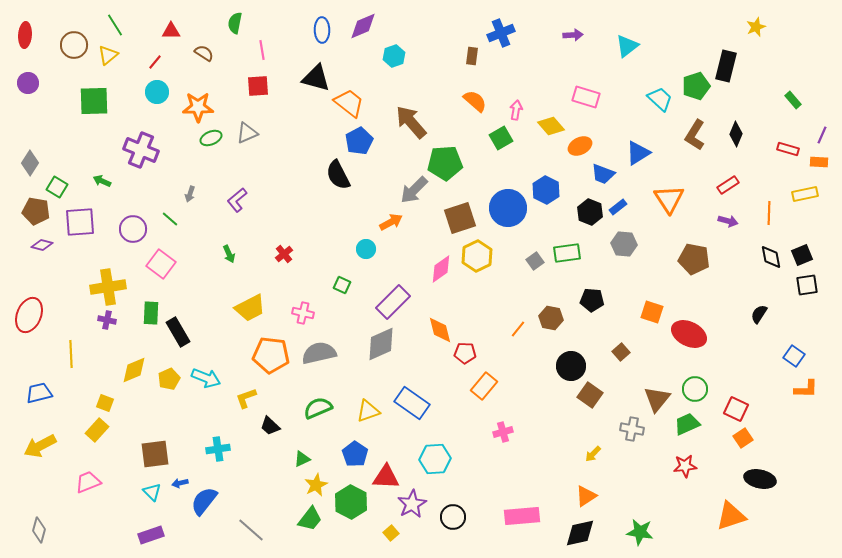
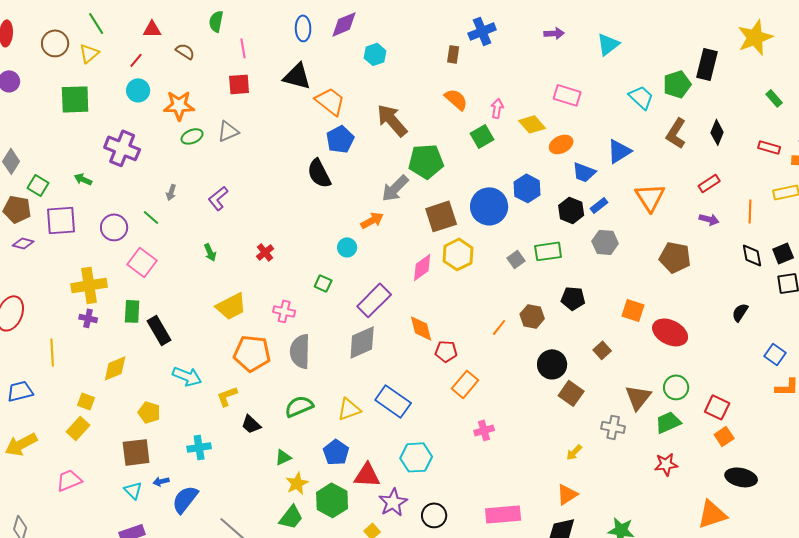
yellow star: (756, 27) -> (755, 37), moved, size x1.8
gray semicircle: (319, 353) -> (300, 351), turned -76
yellow pentagon: (169, 379) -> (149, 412), moved, turned -30

